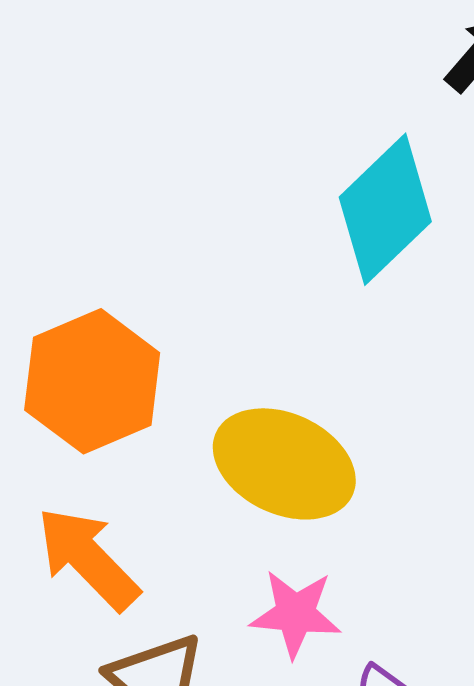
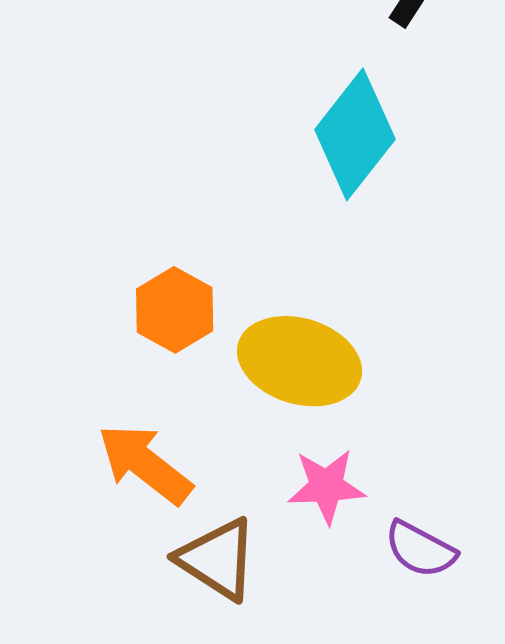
orange hexagon: (92, 381) -> (175, 310), moved, size x0.7

